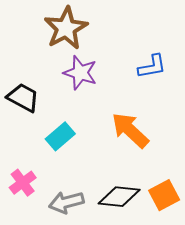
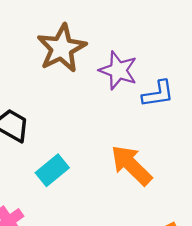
purple star: (80, 73) -> (118, 70), moved

